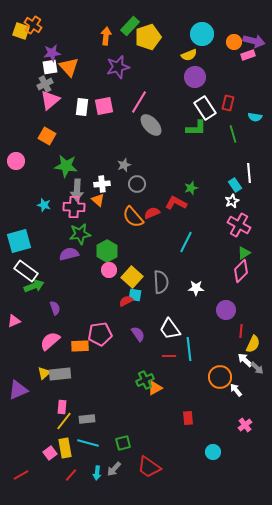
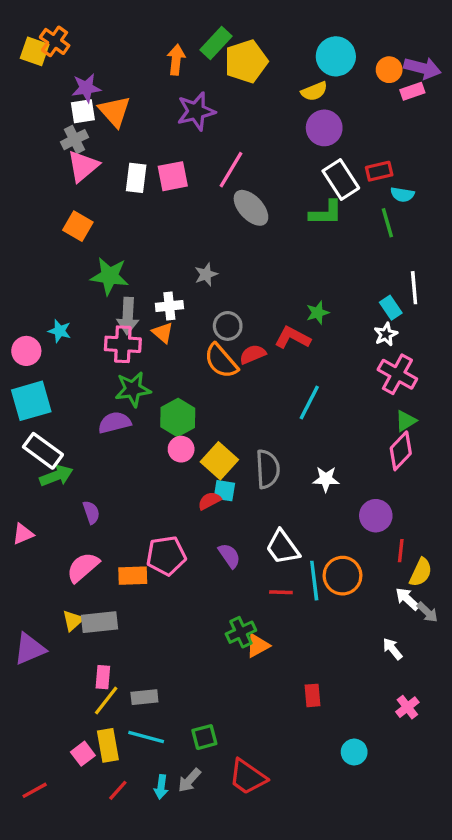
red rectangle: (228, 103) -> (379, 171), turned 63
cyan semicircle: (255, 117) -> (402, 195), moved
pink circle: (16, 161) -> (26, 351), moved
gray circle: (137, 184) -> (228, 326), moved
cyan star: (44, 205) -> (60, 331), moved
orange circle: (220, 377) -> (342, 576), moved

